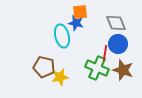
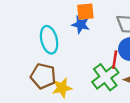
cyan ellipse: (62, 36) -> (49, 40), moved
green cross: (97, 68) -> (105, 77), turned 30

